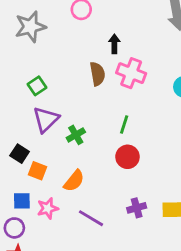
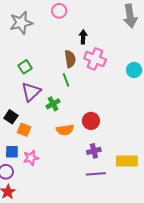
green line: (124, 124) -> (66, 80), moved, turned -40
orange semicircle: (74, 181) -> (65, 130), moved, turned 42
purple cross: (137, 208) -> (94, 151), moved
purple line: (91, 218) -> (96, 174), moved, turned -36

